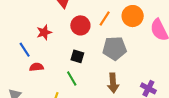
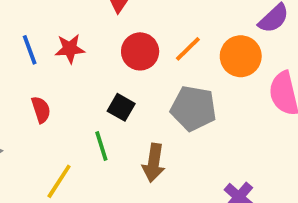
blue line: (25, 50) -> (30, 50), moved
red semicircle: (37, 67) -> (41, 110), turned 64
brown arrow: (113, 83) -> (154, 163), moved

